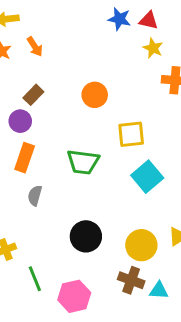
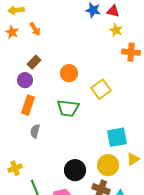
orange circle: (95, 95) -> (69, 73), moved
yellow square: (131, 134) -> (101, 89), turned -30
cyan square: (147, 177) -> (117, 137), moved, turned 30
black circle: (86, 236) -> (75, 170), moved

